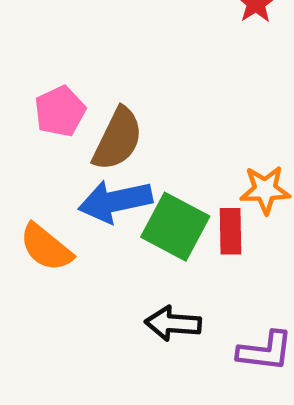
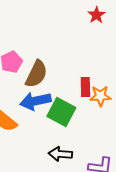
red rectangle: (231, 231) -> (85, 87), moved

